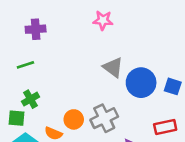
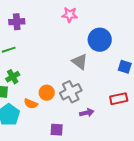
gray triangle: (113, 67) -> (80, 62), moved
blue circle: (141, 83) -> (100, 40), moved

